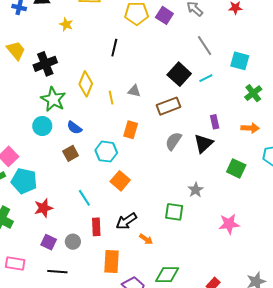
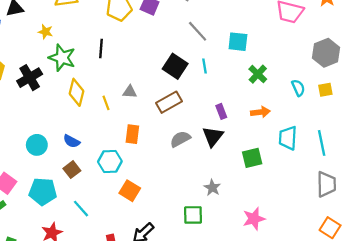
cyan line: (206, 78) -> (204, 66), turned -64
green star: (53, 99) -> (62, 58), moved
gray semicircle: (173, 141) -> (180, 139), turned 36
green square: (236, 168) -> (252, 158), turned -30
cyan pentagon: (24, 181) -> (43, 192), moved
cyan line: (84, 198) -> (81, 209), moved

